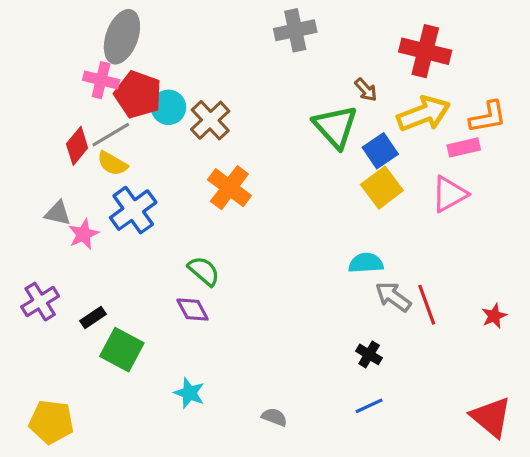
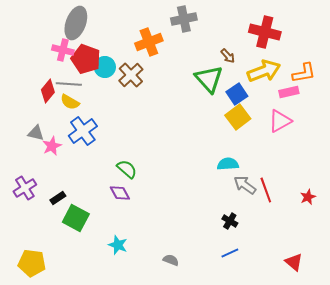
gray line: (111, 135) -> (69, 84), turned 35
orange cross: (229, 188) -> (149, 42), moved, turned 32
red triangle: (491, 417) -> (294, 262), moved, size x0.7

